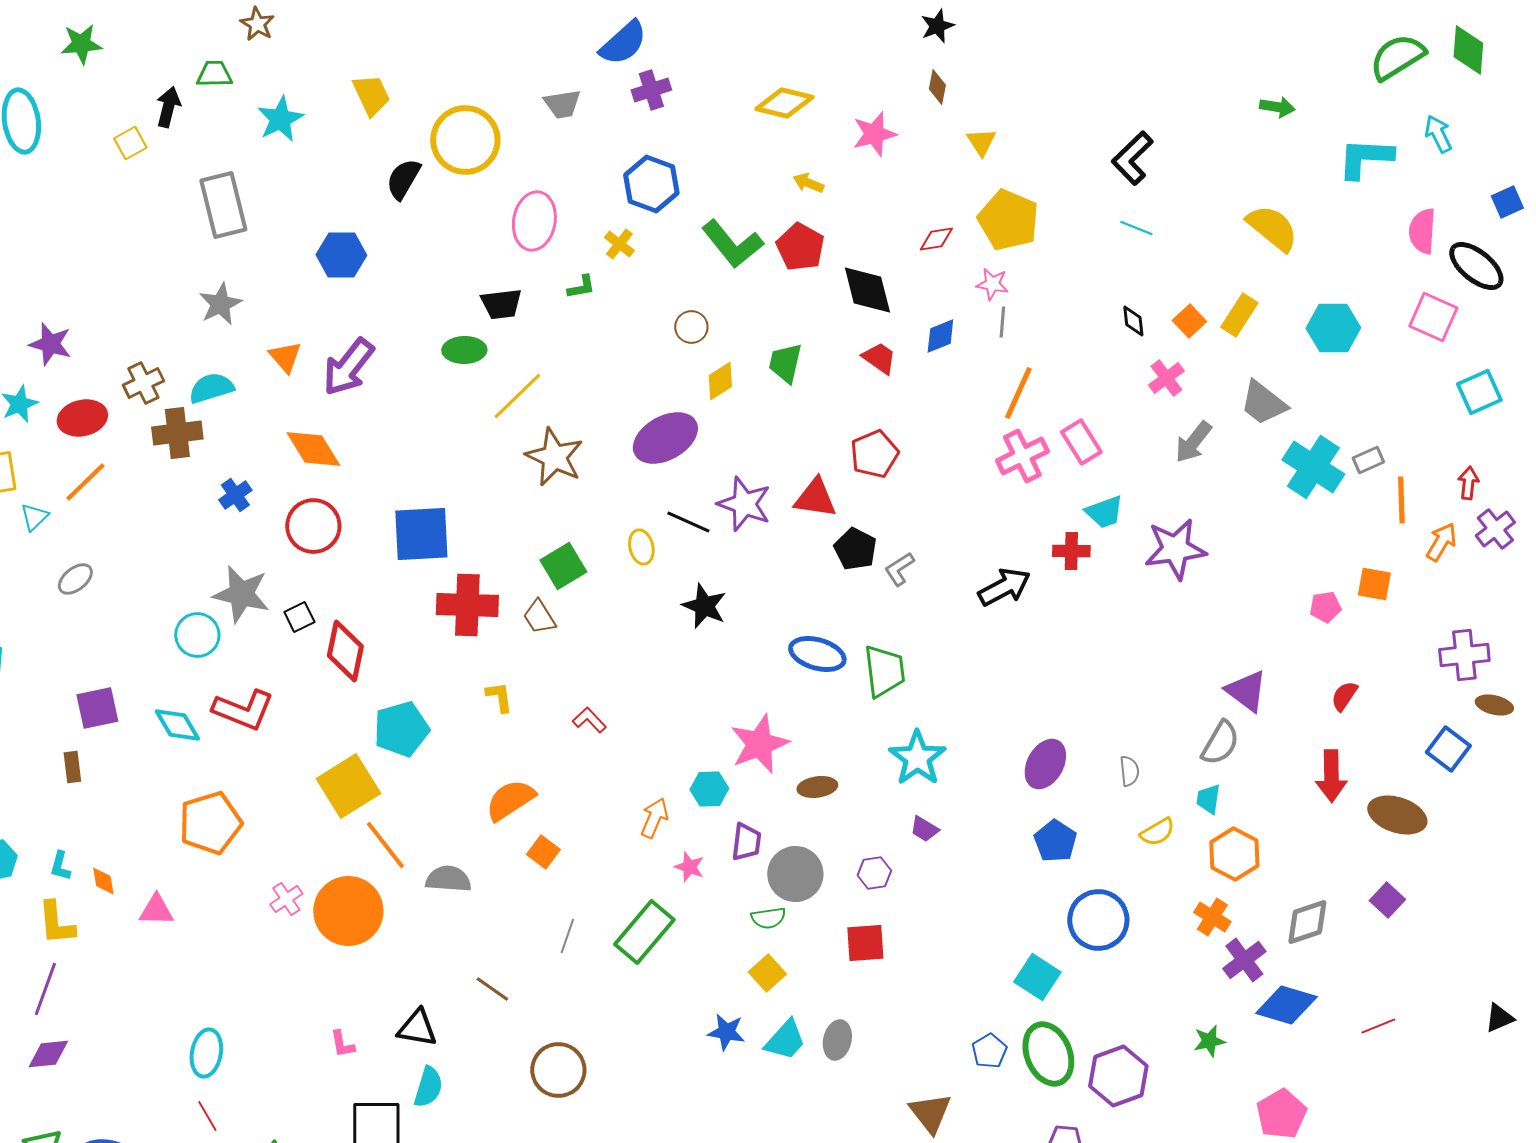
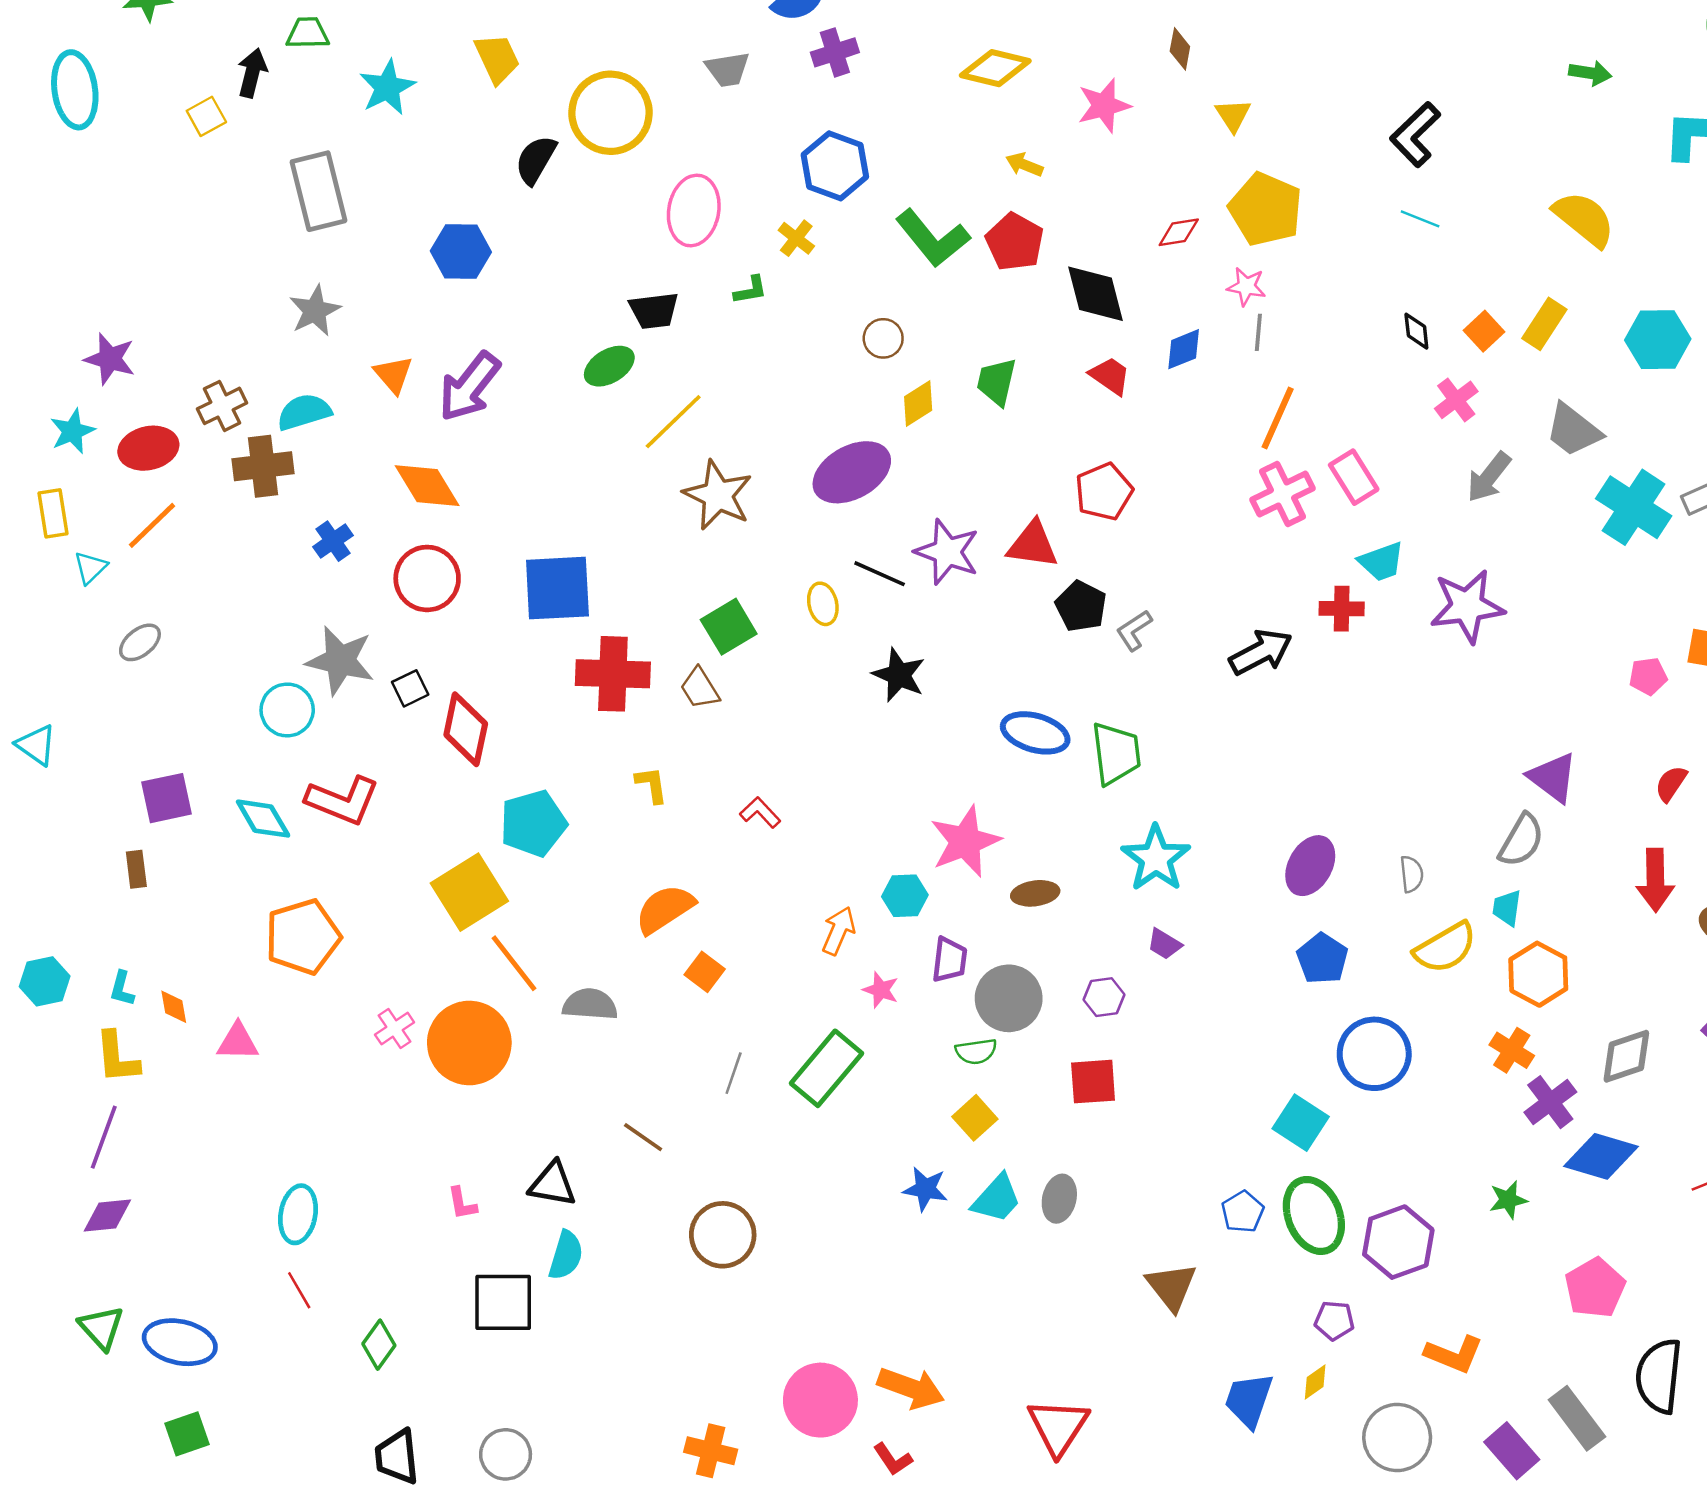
green ellipse: (464, 350) -> (609, 366), turned -30
yellow semicircle: (1157, 832) -> (1445, 948), size x1.5

